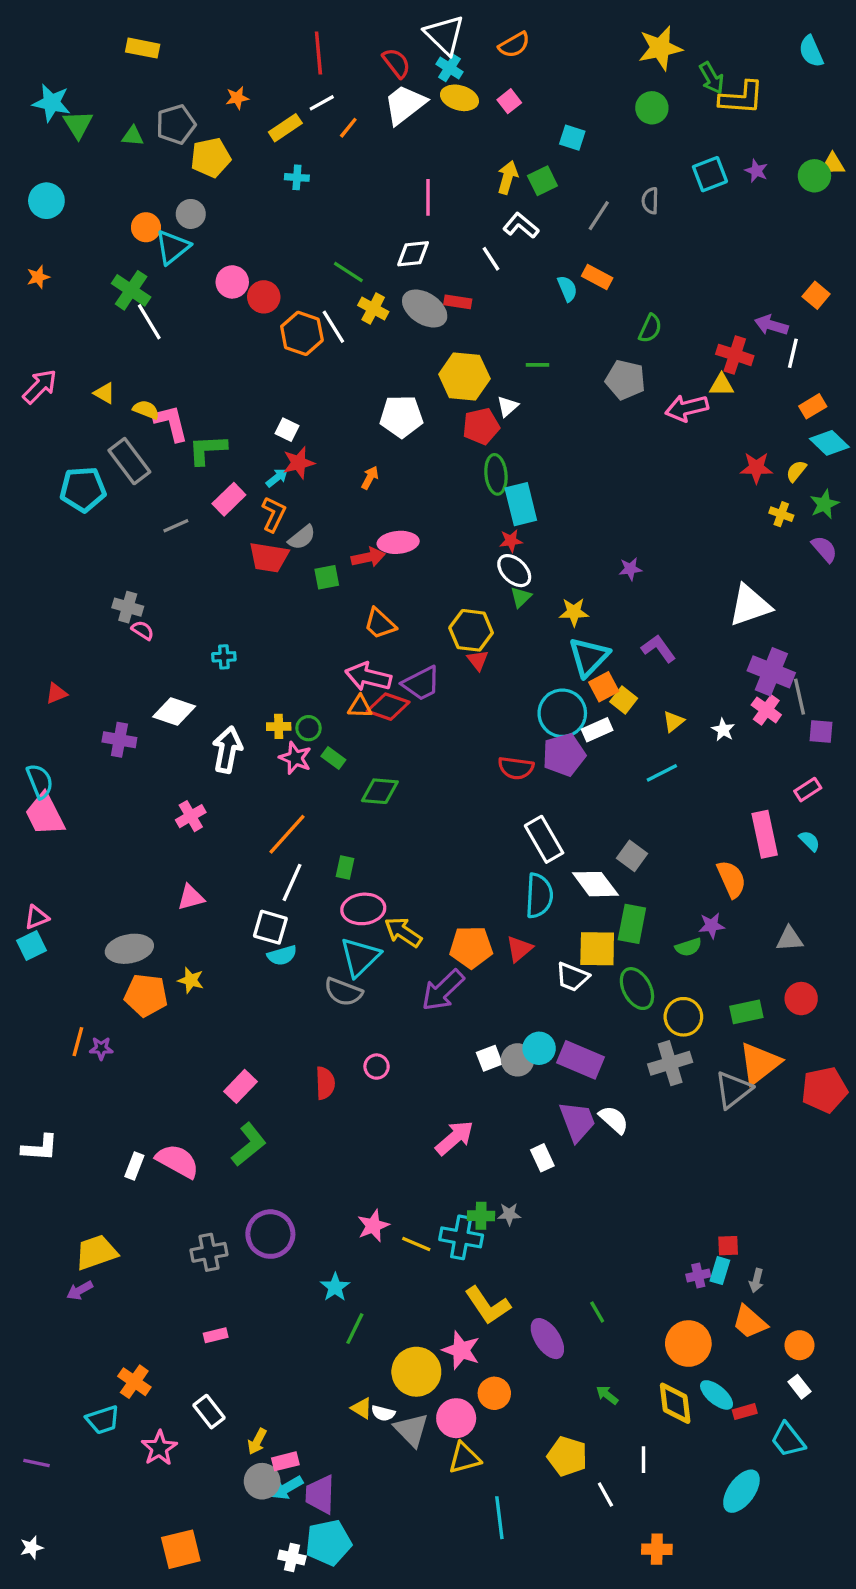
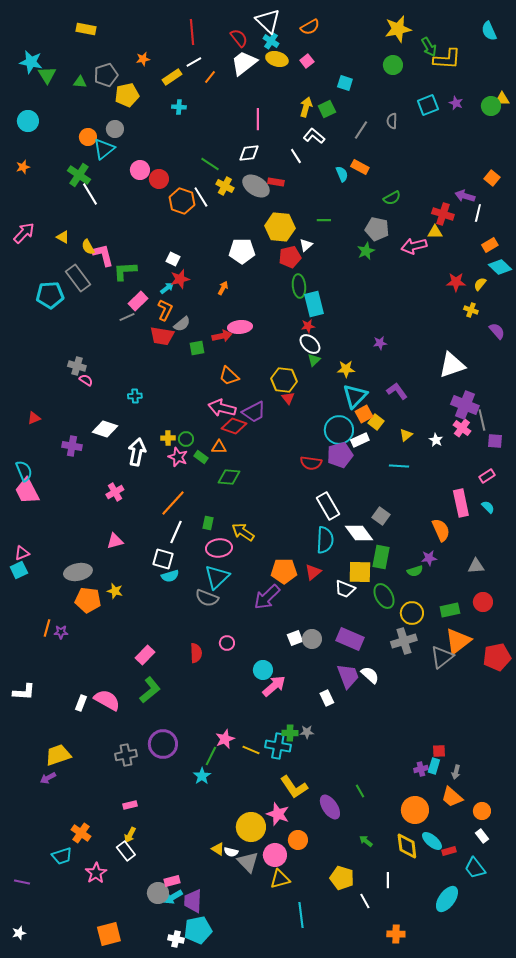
green semicircle: (650, 328) -> (392, 198), turned 36
yellow semicircle: (146, 410) -> (88, 247), turned -140
green star: (824, 504) -> (366, 251), moved
gray line: (176, 526) -> (127, 317), moved
orange triangle: (360, 707) -> (219, 447), moved
cyan line: (662, 773) -> (399, 466), turned 30
yellow arrow: (403, 932) -> (243, 532), moved
cyan circle: (539, 1048) -> (263, 670), moved
green line: (355, 1329) -> (211, 756), moved
yellow arrow: (257, 1441) -> (130, 835), moved

